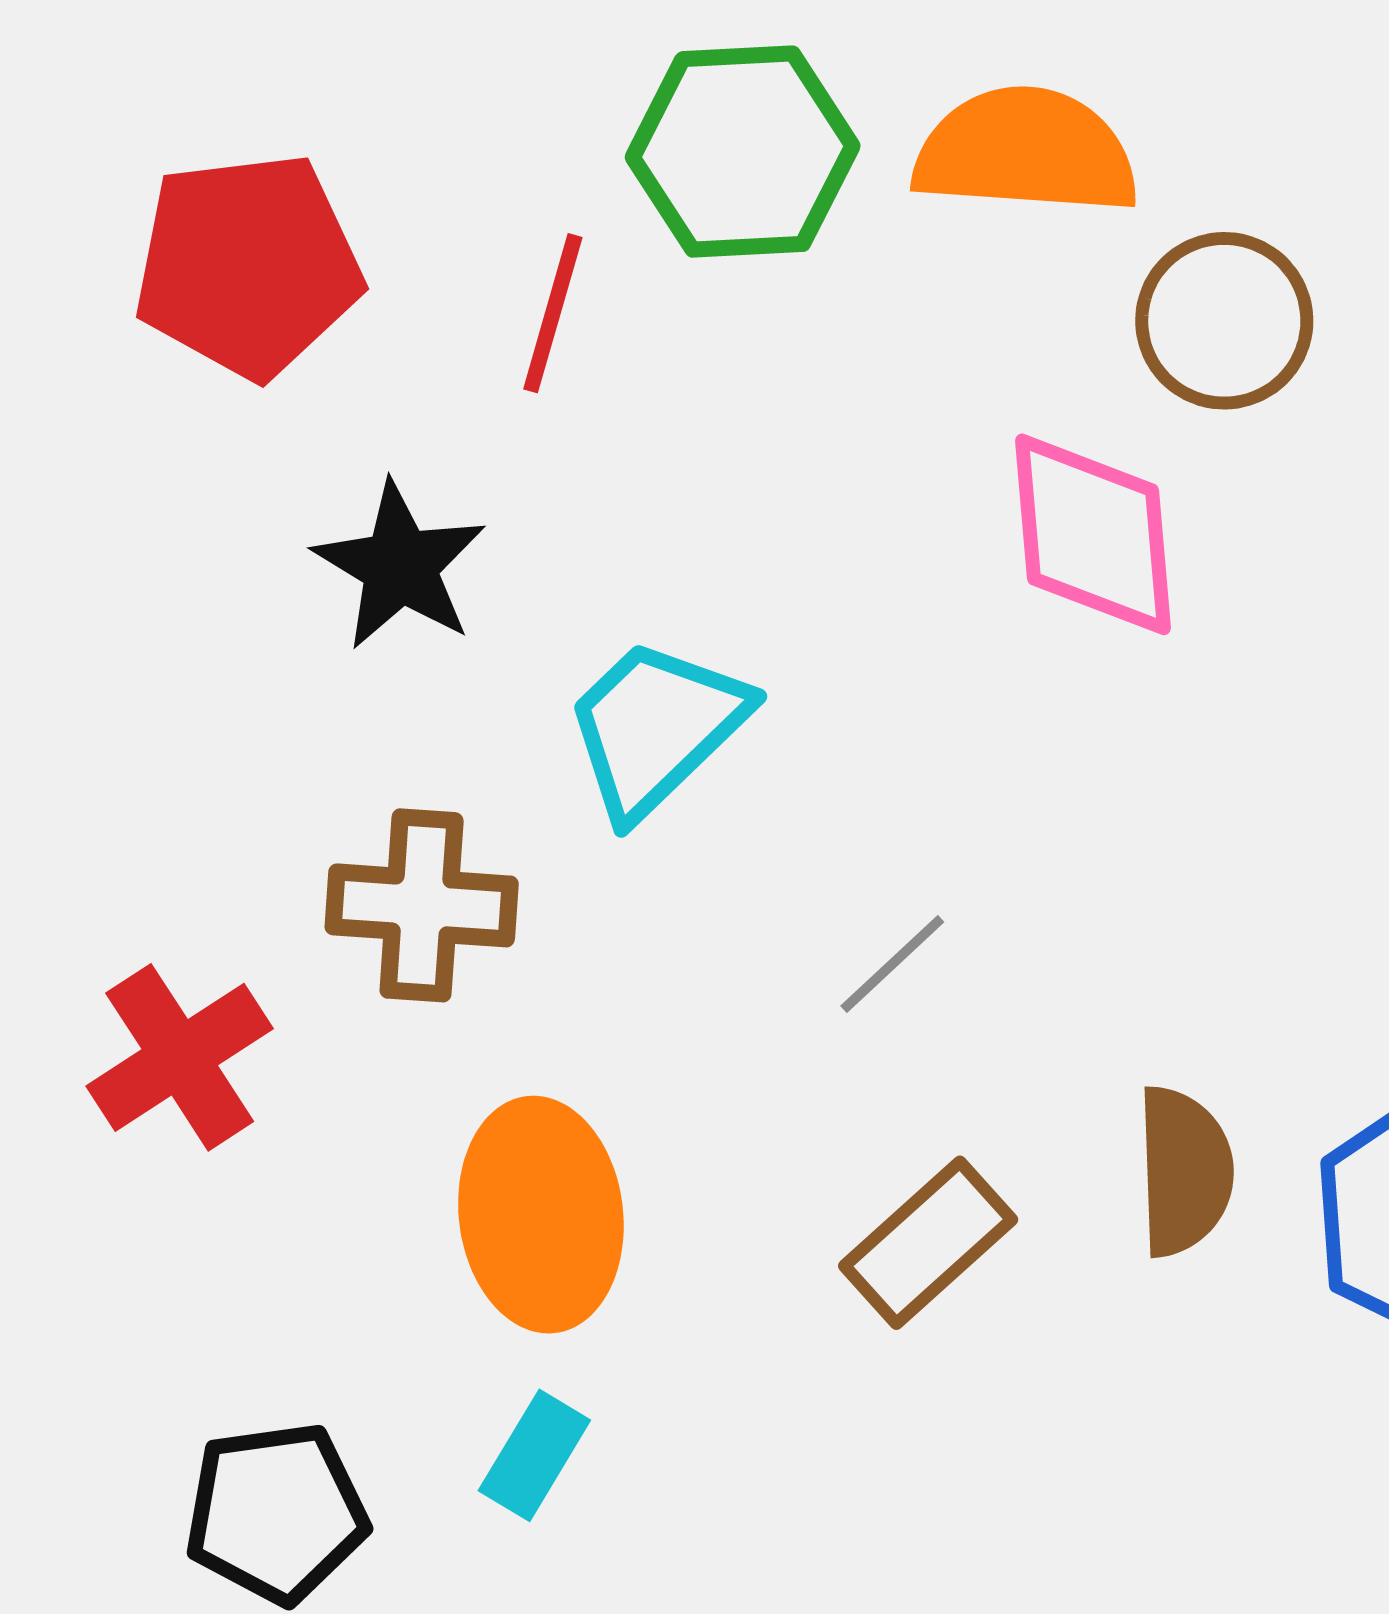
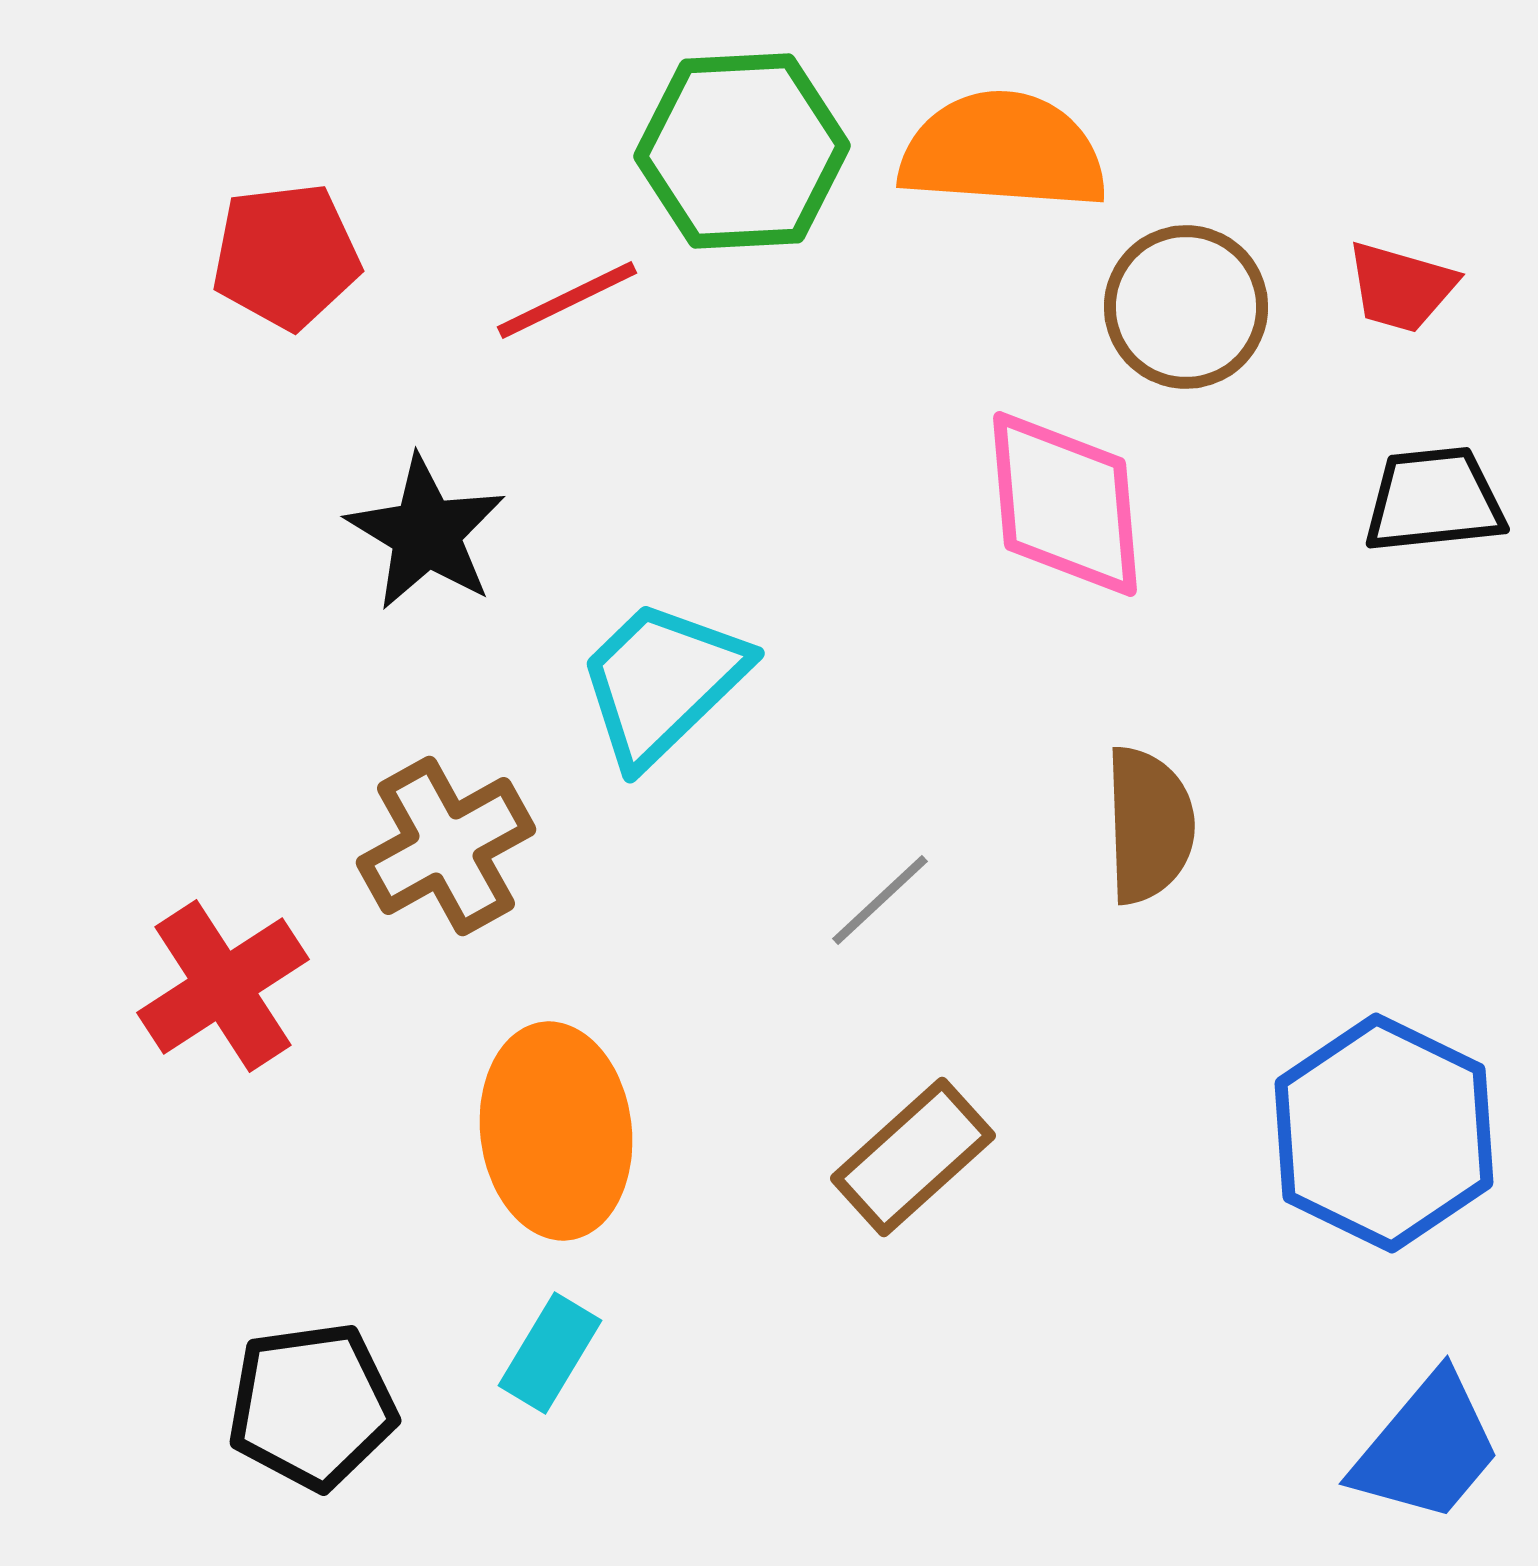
red pentagon: (248, 265) -> (286, 256), size x0.7
red line: (553, 313) -> (567, 300), turned 48
brown cross: (422, 905) -> (446, 846), turned -33
brown semicircle: (1184, 1171) -> (1149, 825), moved

